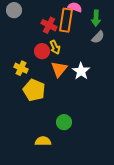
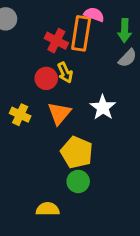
yellow cross: (21, 68) -> (20, 115), moved
orange triangle: (59, 69) -> (59, 113), moved
yellow pentagon: (34, 90) -> (77, 152), moved

